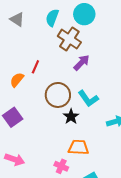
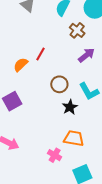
brown cross: (69, 39) -> (77, 30), size x0.7
brown circle: (58, 95) -> (59, 84), size x0.7

